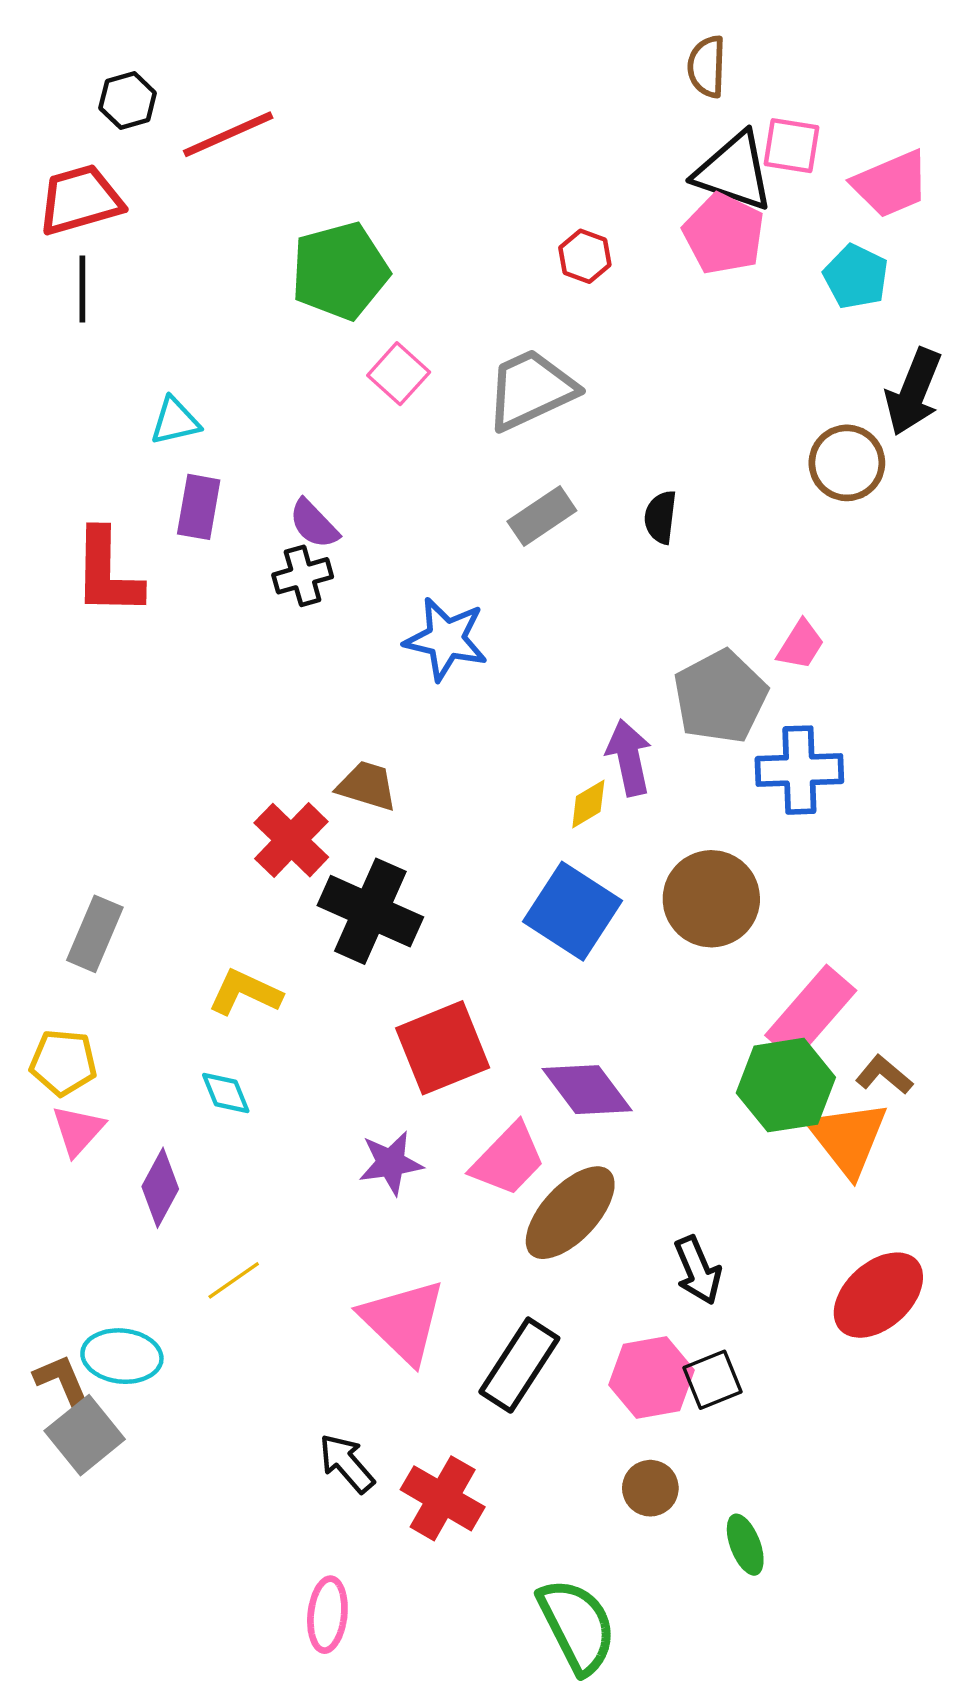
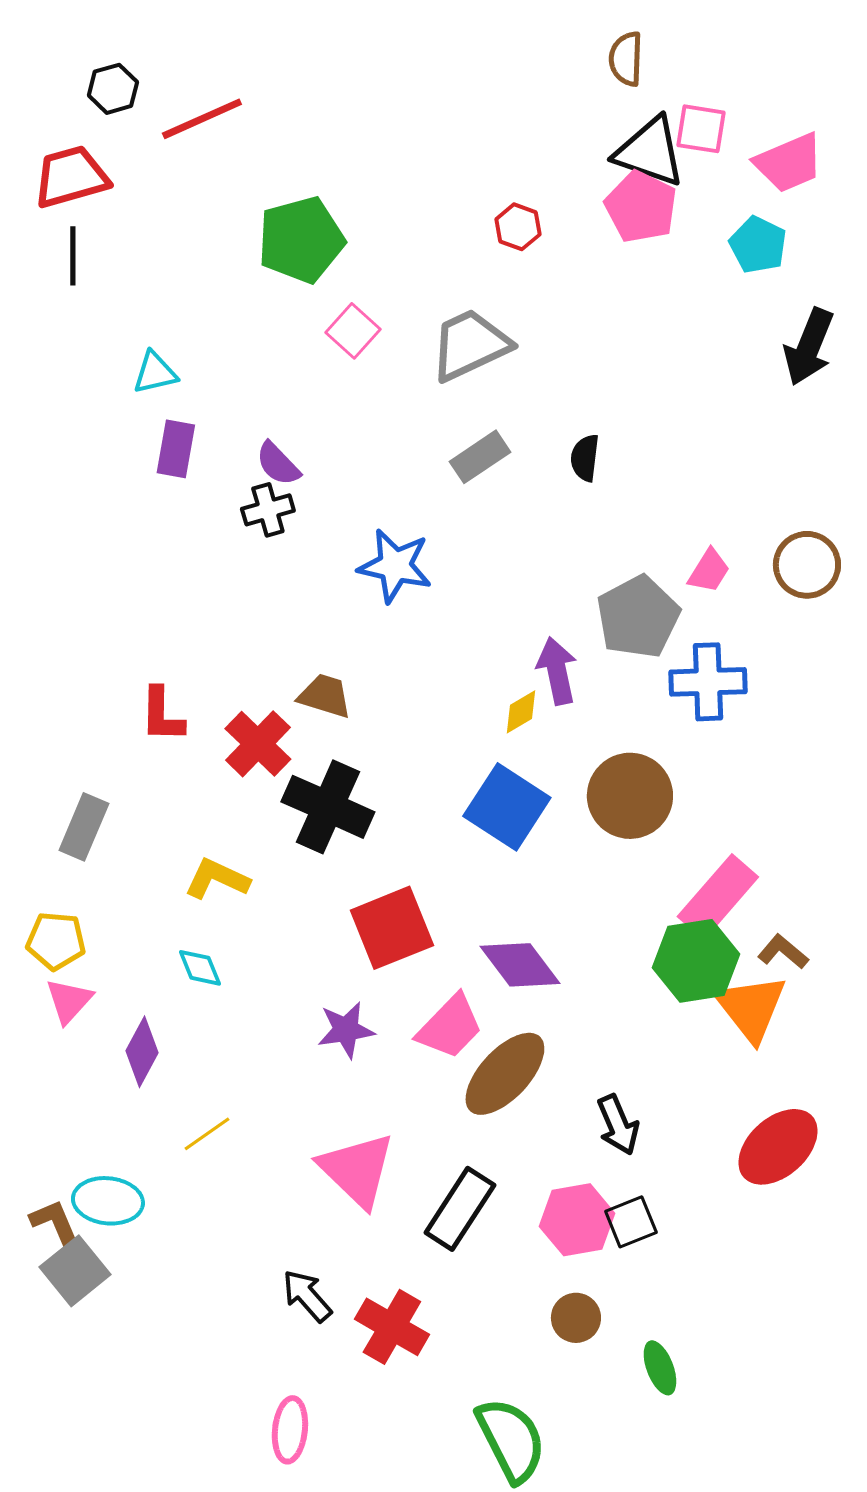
brown circle: (847, 463) -> (807, 565), moved
red L-shape: (107, 572) -> (162, 715), moved, size x0.7

